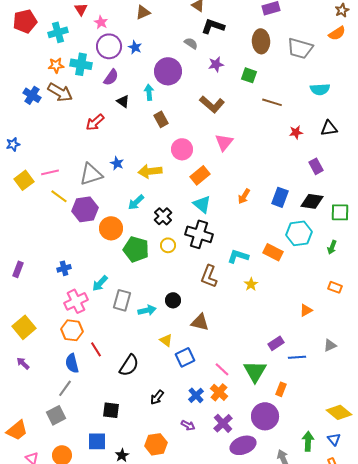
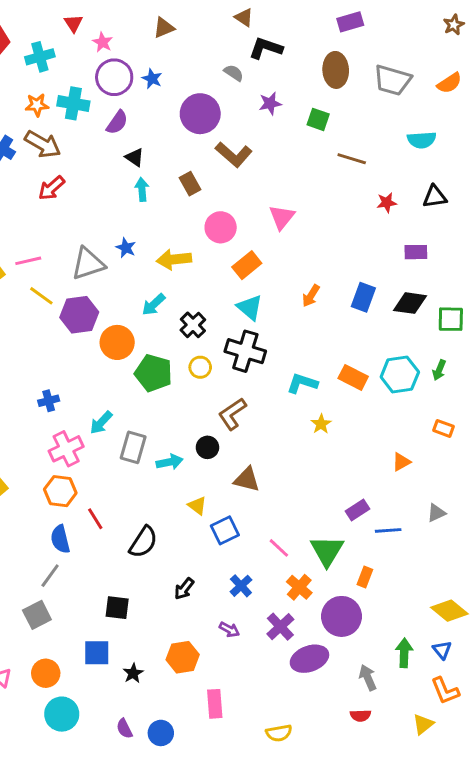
orange semicircle: (337, 33) -> (449, 83), moved
cyan arrow: (149, 92) -> (142, 189), moved
brown L-shape: (212, 104) -> (234, 154), moved
red arrow: (95, 122) -> (52, 188), moved
purple rectangle: (316, 166) -> (416, 252), turned -63
cyan hexagon: (299, 233) -> (400, 375), moved
brown L-shape: (209, 276) -> (232, 414), moved, turned 35
orange cross: (219, 392) -> (299, 587), moved

